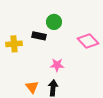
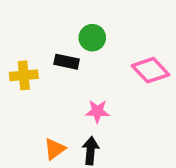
orange triangle: (32, 87) -> (55, 149), turned 32

